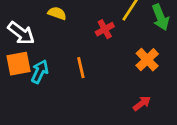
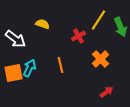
orange cross: (147, 60) -> (100, 59), moved
orange square: (19, 64) -> (14, 73), moved

